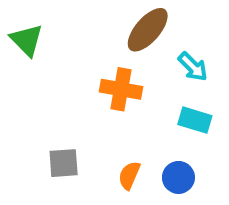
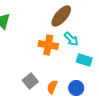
cyan arrow: (193, 67) -> (71, 39), moved
gray square: (64, 163) -> (30, 81), moved, turned -35

